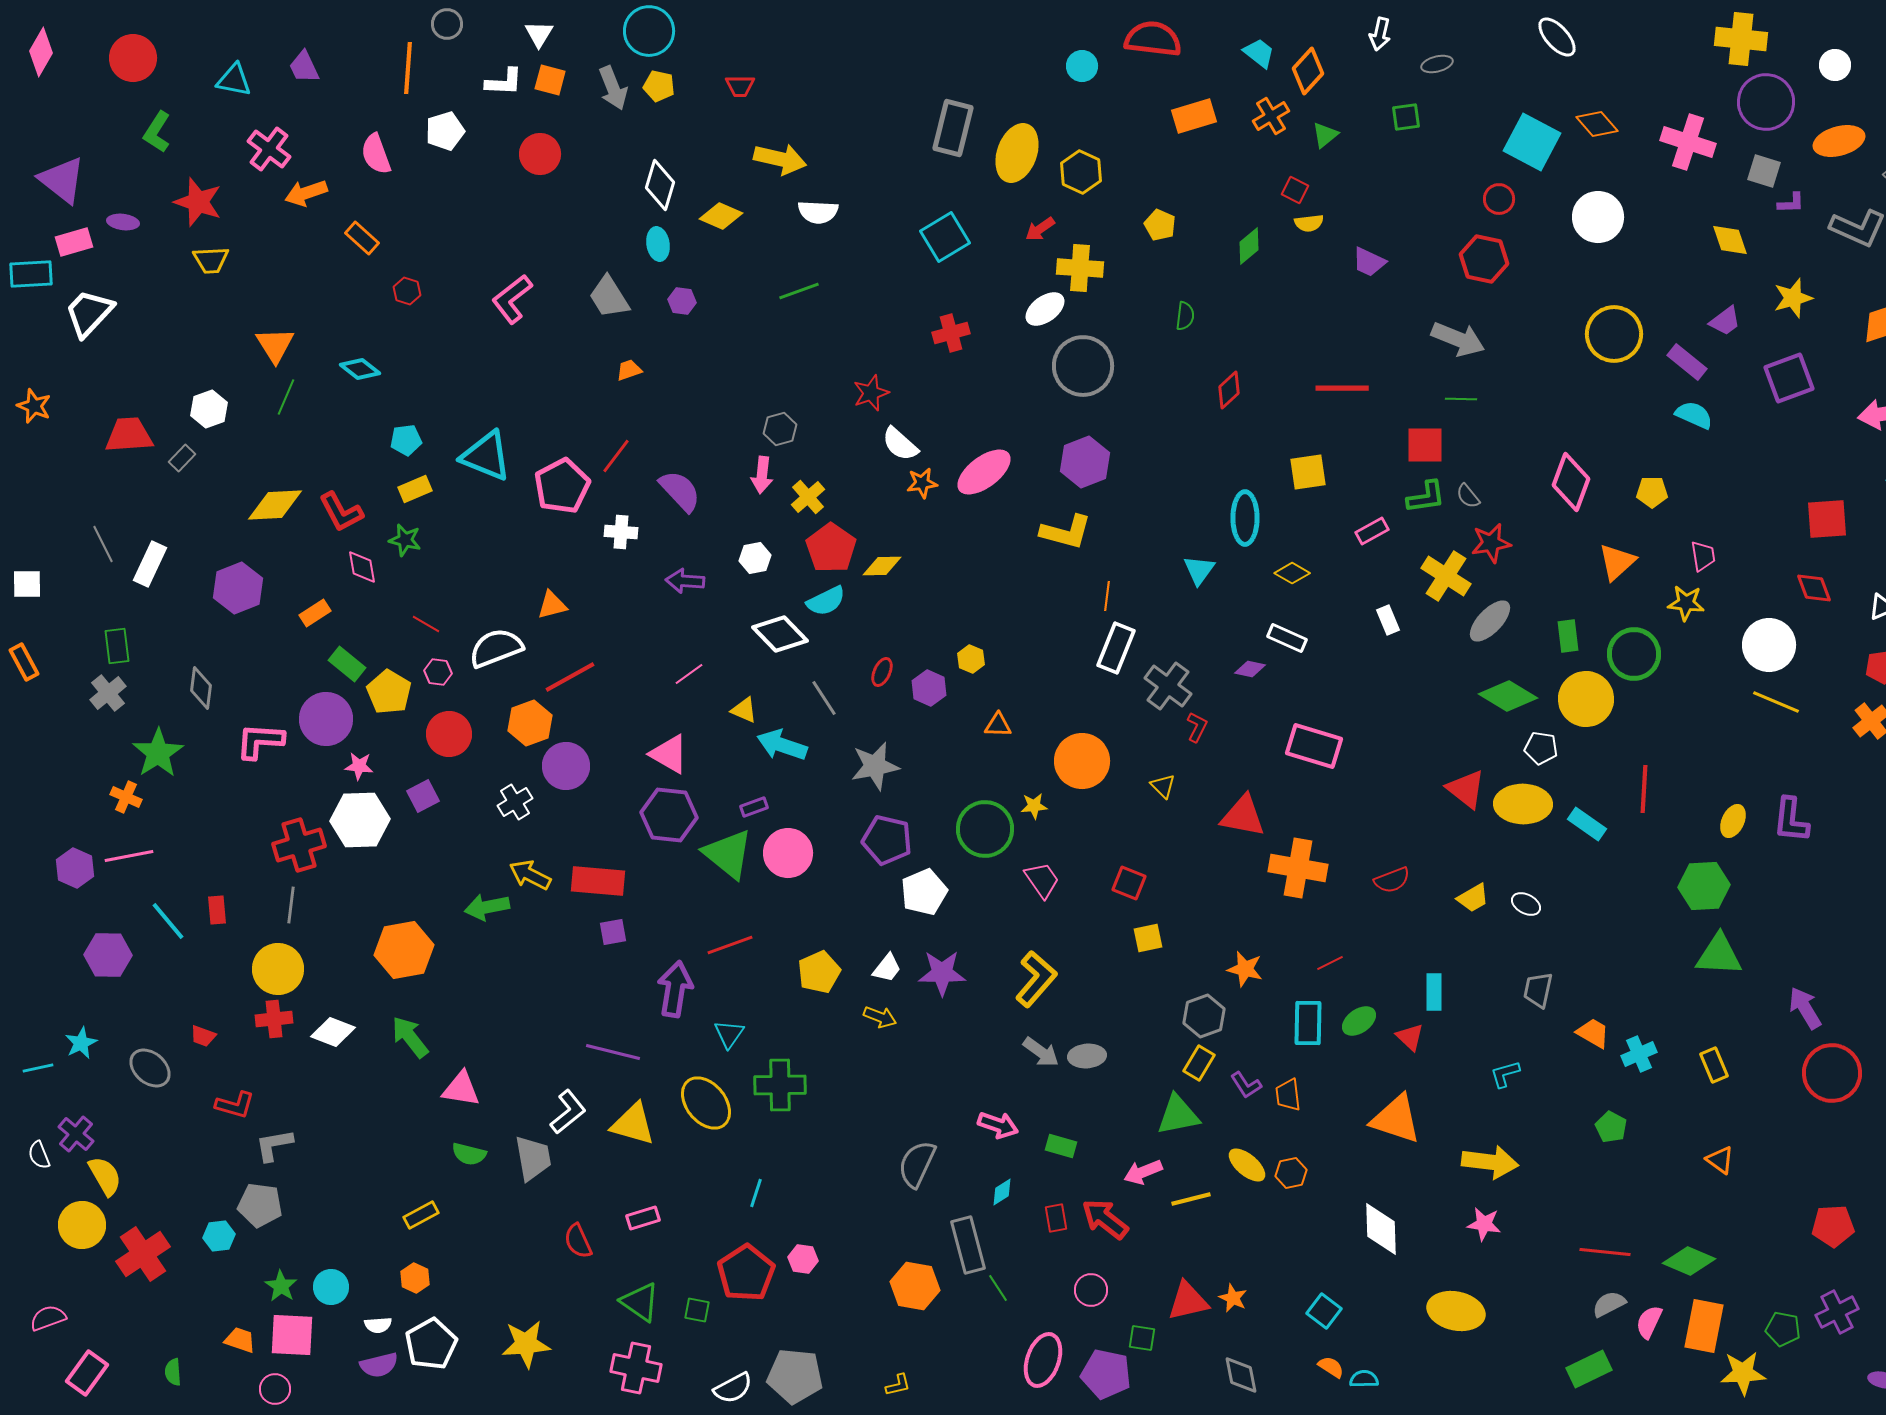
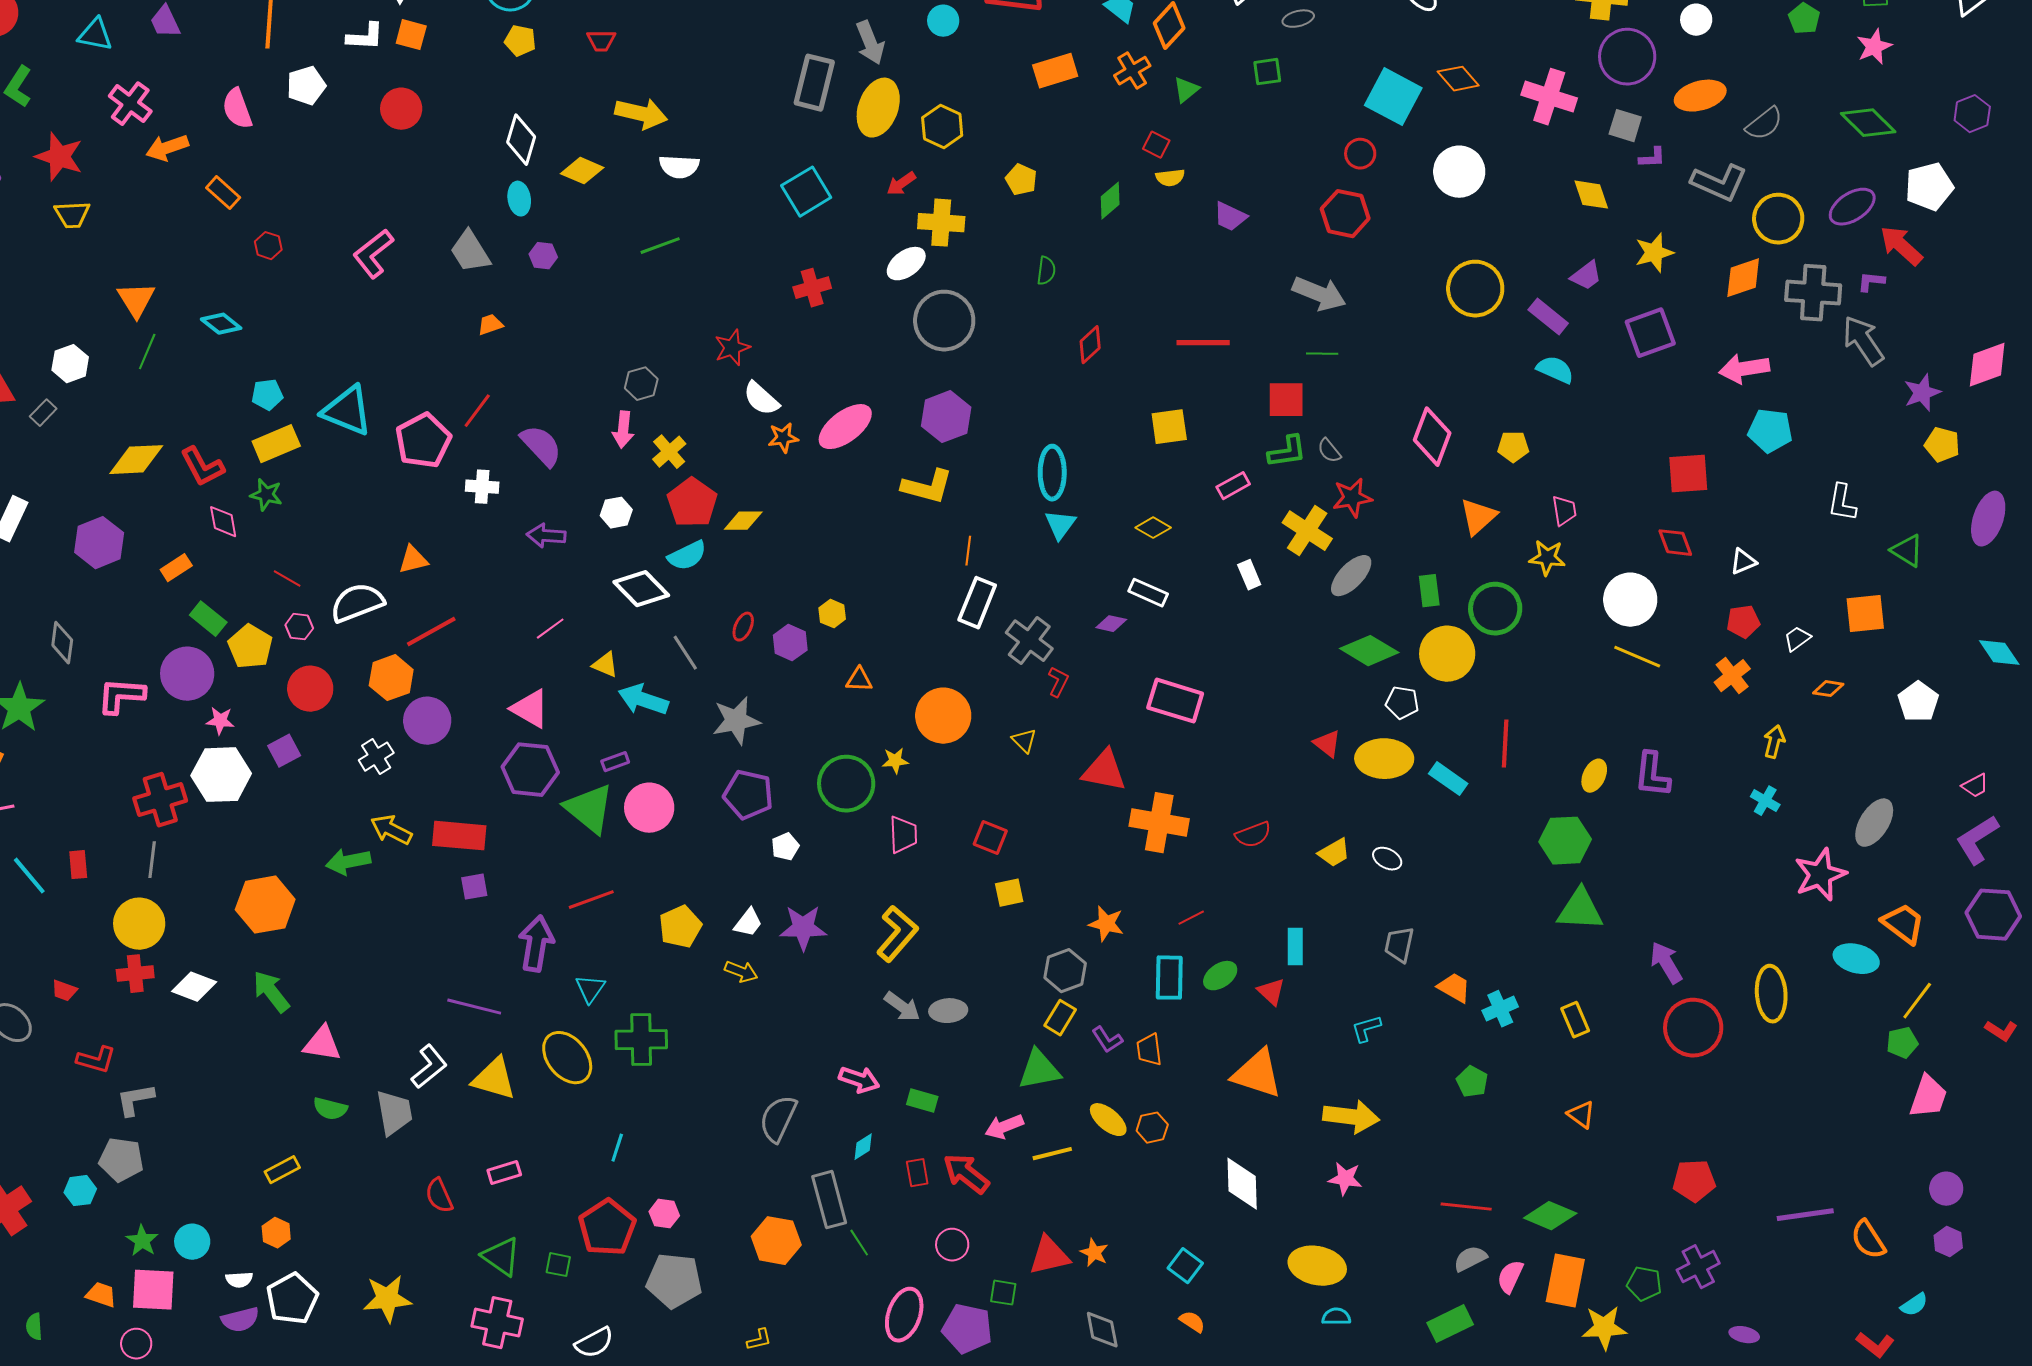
gray arrow: (613, 88) -> (870, 43), moved
yellow rectangle: (415, 489) -> (276, 444), size x1.4
cyan ellipse: (1245, 518) -> (1052, 473), moved
red triangle: (1466, 789) -> (1327, 744), size x0.7
pink trapezoid: (1042, 880) -> (903, 835), turned 33
white pentagon: (924, 892) -> (785, 847), size x0.6
gray pentagon: (795, 1376) -> (674, 1281), moved
cyan semicircle: (1364, 1379) -> (1336, 1317), moved

